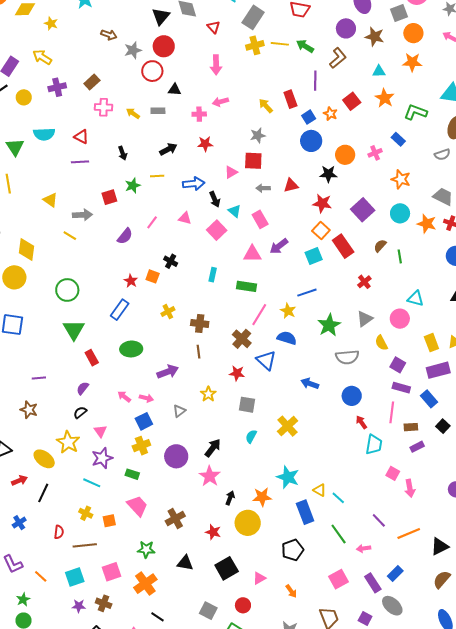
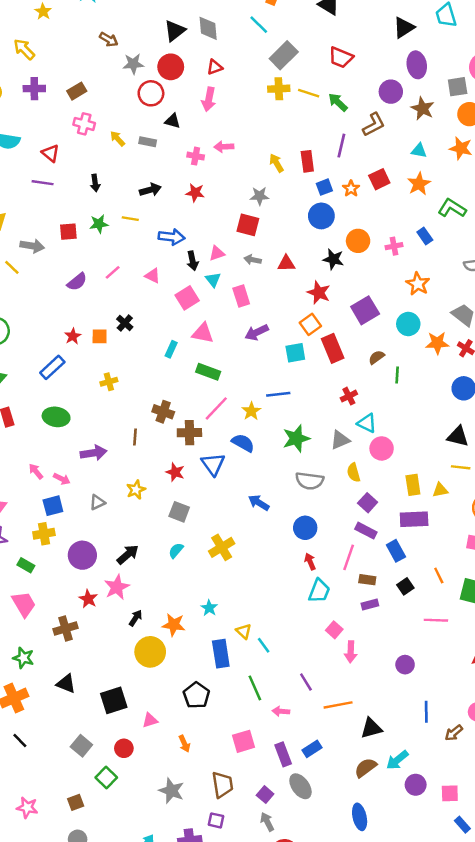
red triangle: (214, 27) -> (215, 67), moved, turned 40
pink arrow: (216, 65) -> (209, 99), moved
pink triangle: (231, 172) -> (217, 253), moved
orange star: (427, 224) -> (437, 343), turned -30
pink triangle: (252, 254) -> (203, 333), moved
orange square: (153, 276) -> (100, 336), turned -32
cyan triangle: (416, 299) -> (367, 423), moved
brown cross: (200, 324) -> (163, 412), moved
brown cross: (242, 339) -> (189, 433), turned 36
cyan star: (288, 477) -> (209, 608), size x0.6
red star: (213, 532) -> (88, 599), moved
black pentagon: (293, 550) -> (196, 695), turned -30

